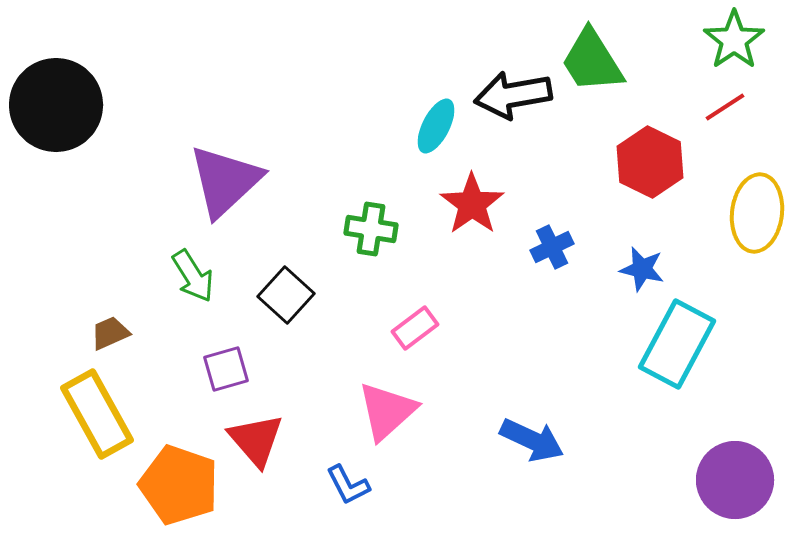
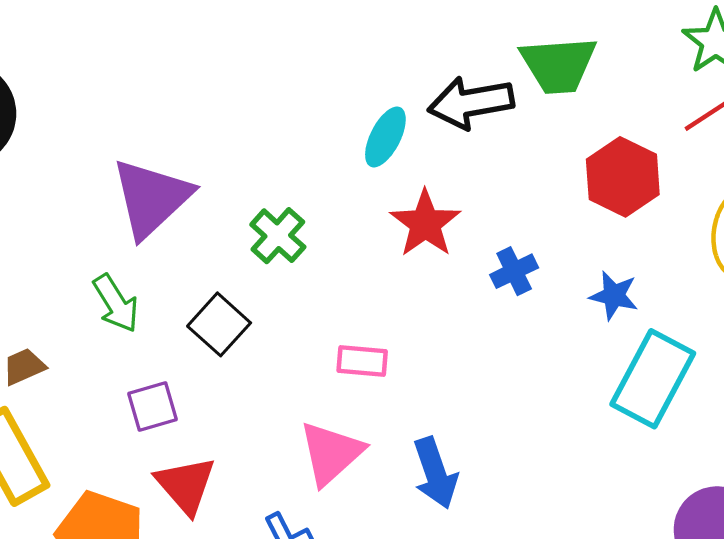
green trapezoid: (592, 61) -> (558, 65), turned -62
green cross: (371, 229) -> (278, 236), moved, turned 33
pink rectangle: (415, 328) -> (362, 361), turned 42
blue arrow: (532, 440) -> (435, 473), moved, turned 46

